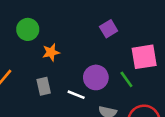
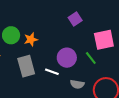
green circle: (28, 29) -> (11, 35), moved
gray rectangle: (44, 86) -> (26, 66), size x1.5

